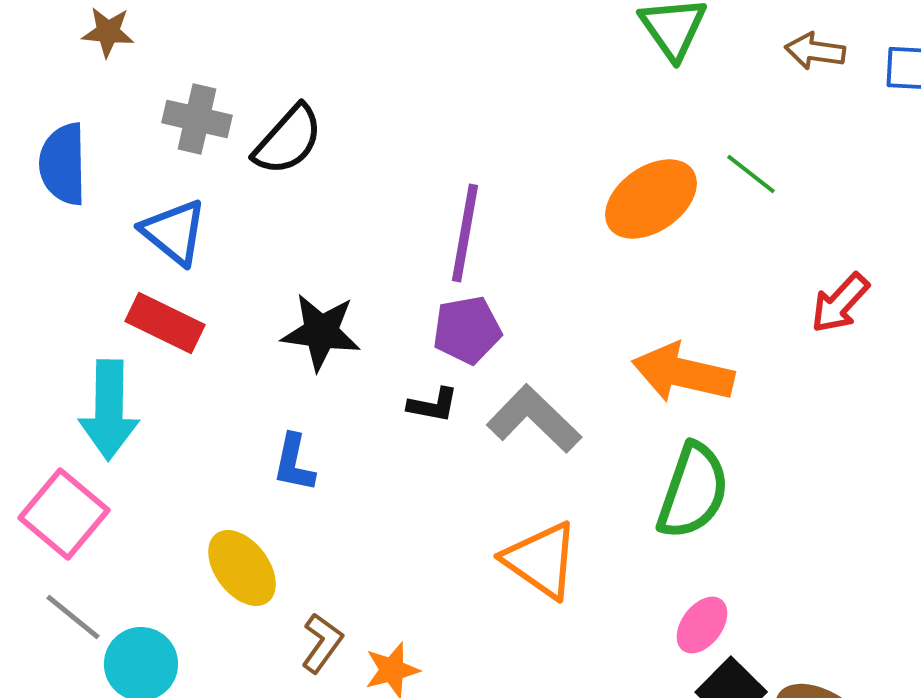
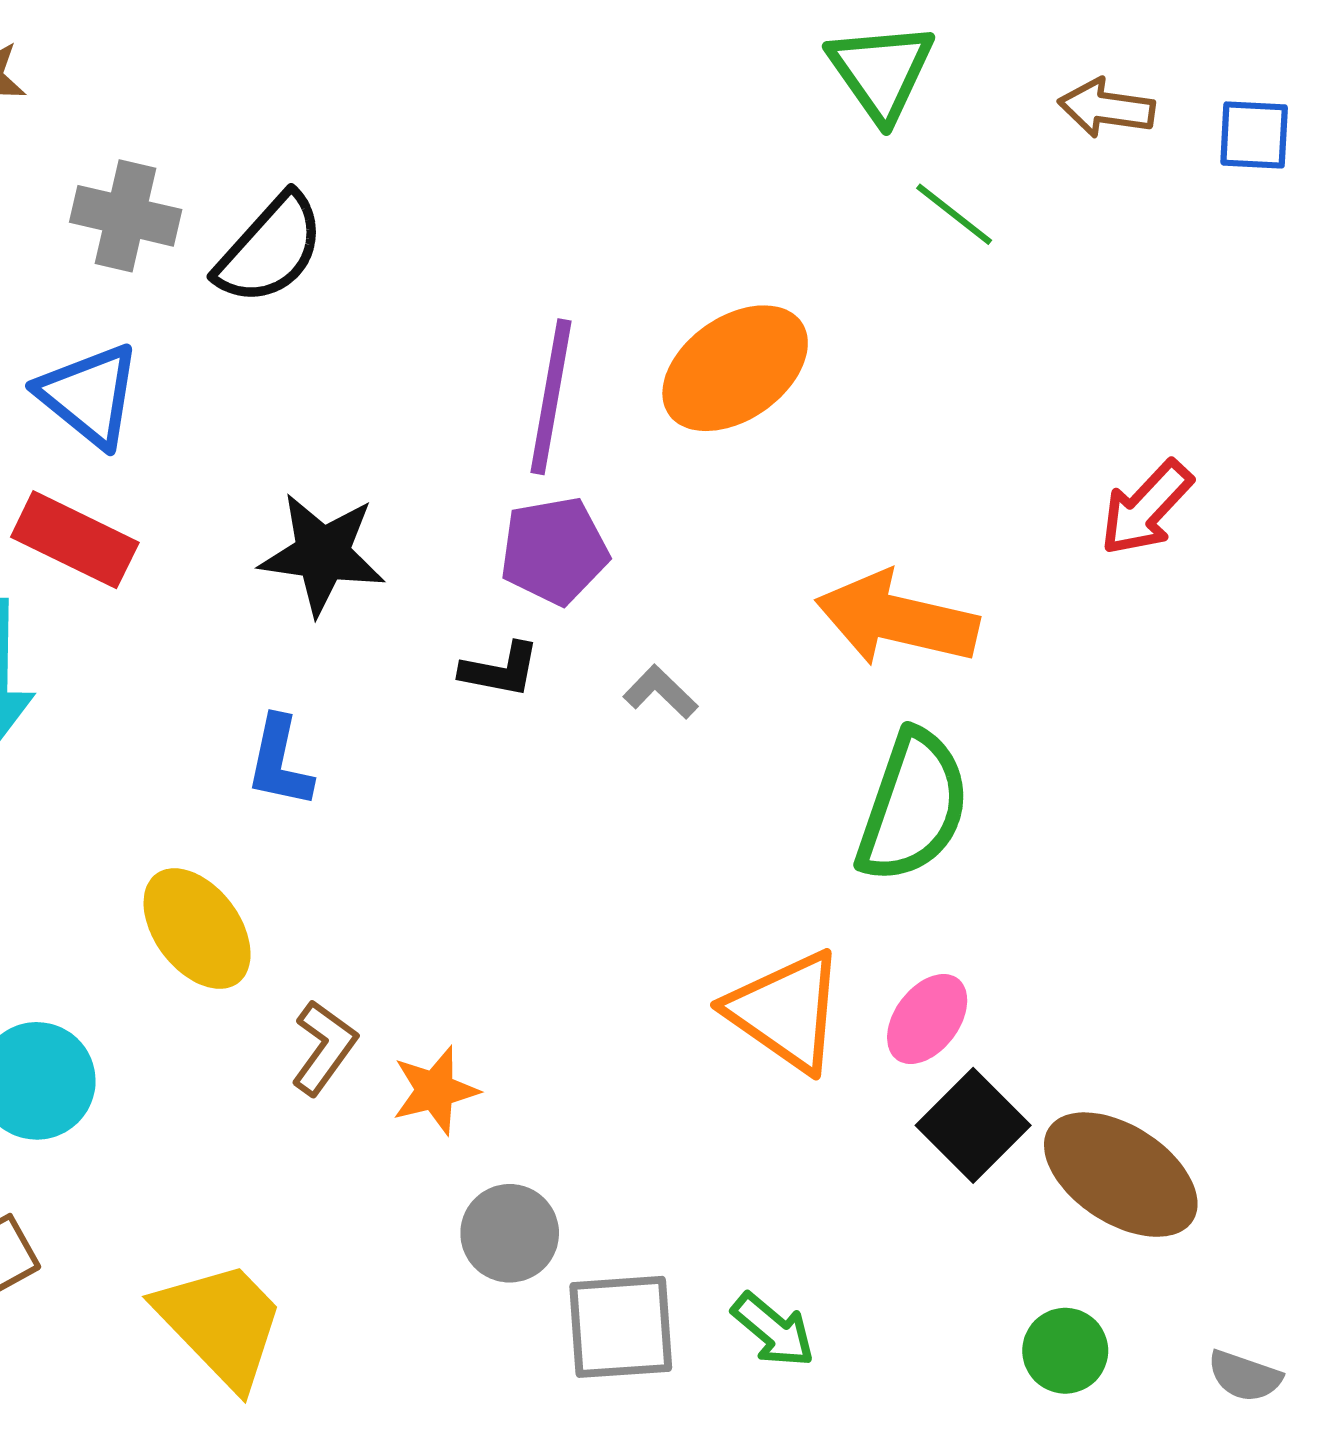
green line: (751, 174) -> (954, 214), moved
orange ellipse: (651, 199) -> (735, 368), moved
gray L-shape: (534, 419) -> (660, 692), size x0.5
orange triangle: (541, 560) -> (786, 1011), moved

